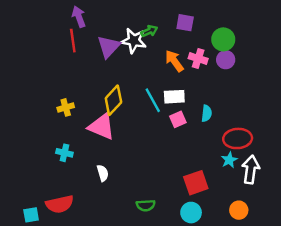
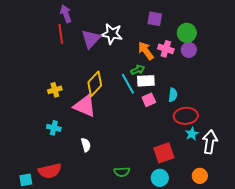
green arrow: (149, 31) -> (138, 70), moved
red ellipse: (238, 138) -> (186, 116), moved

